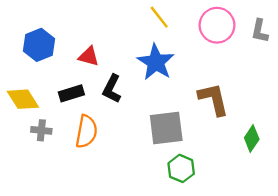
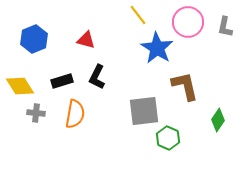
red triangle: (89, 56) -> (86, 40), moved
blue star: (156, 62) -> (157, 48), moved
green hexagon: (181, 168) -> (168, 138), moved

